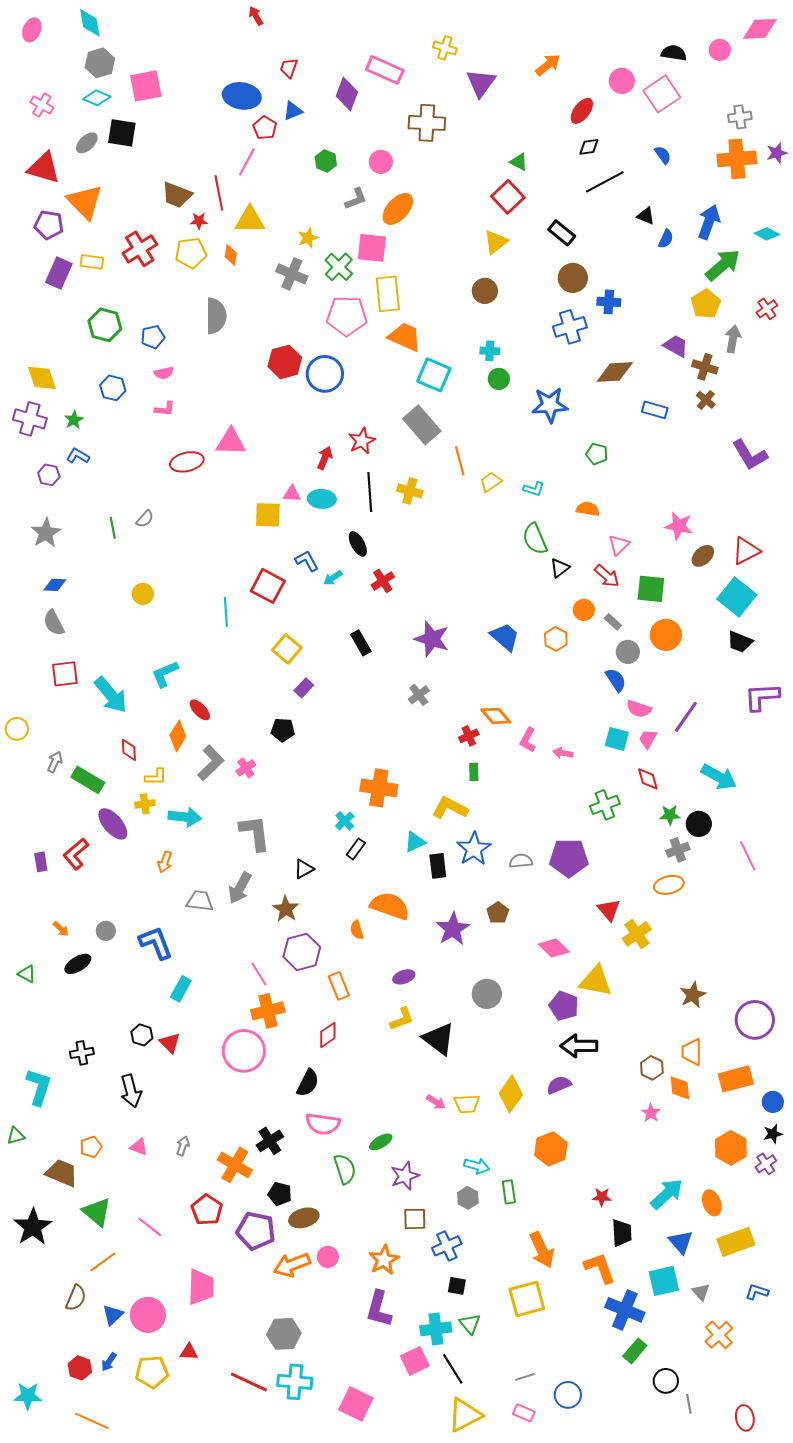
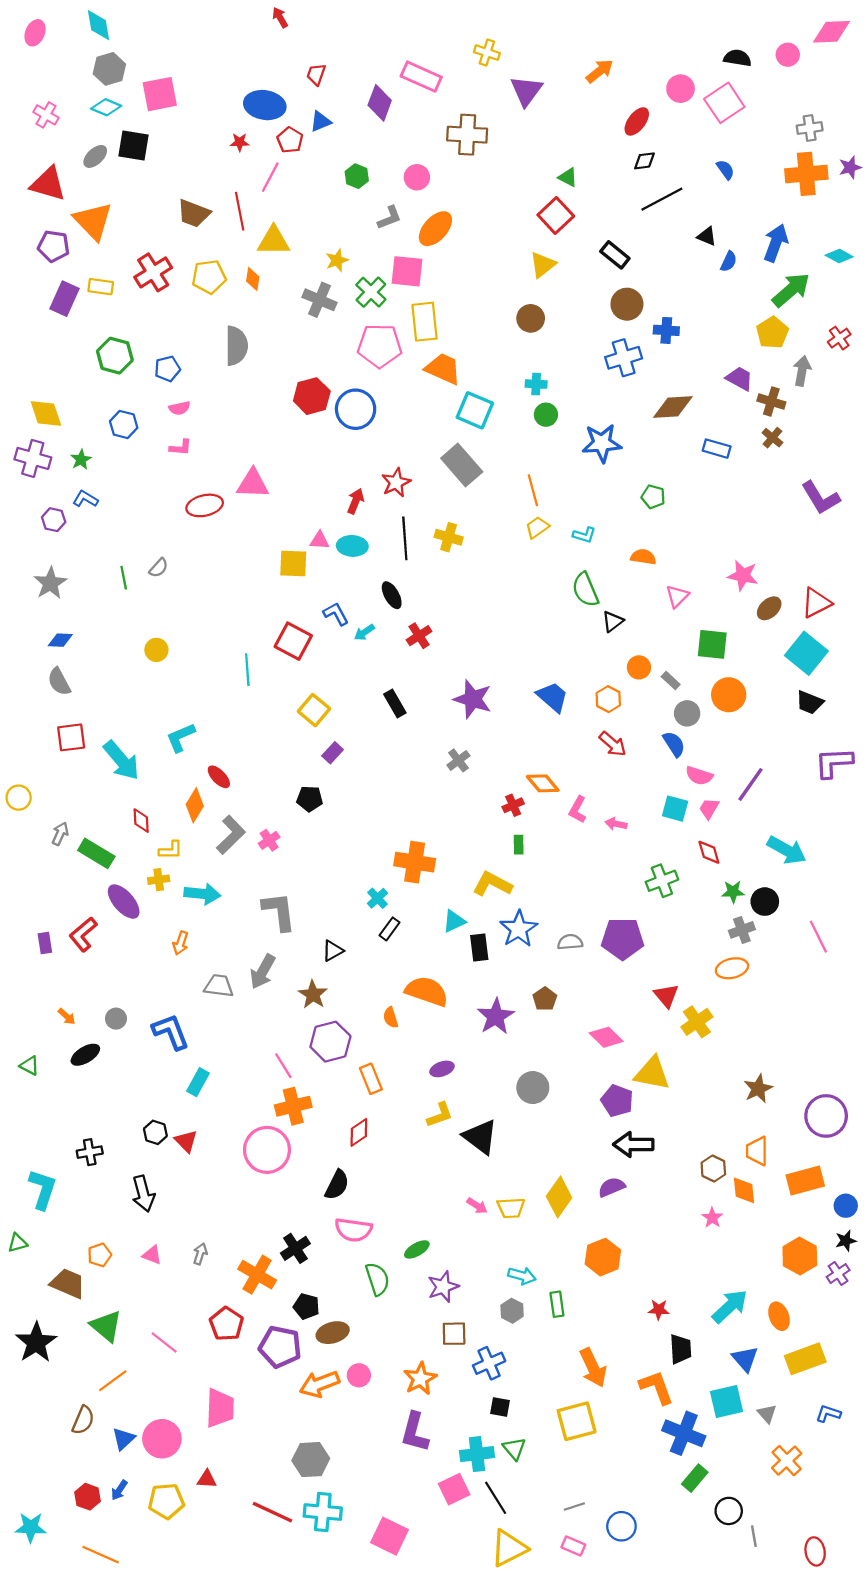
red star: (199, 221) -> (240, 142), moved
orange line: (460, 461) -> (533, 490), moved
red arrow: (607, 576) -> (613, 744), moved

